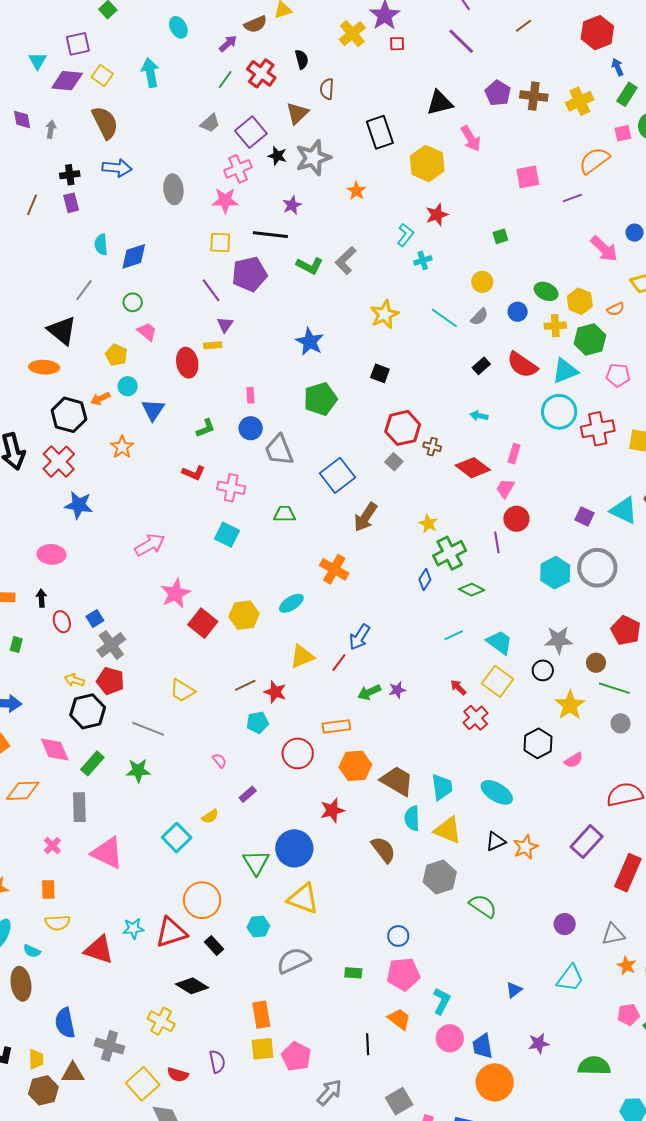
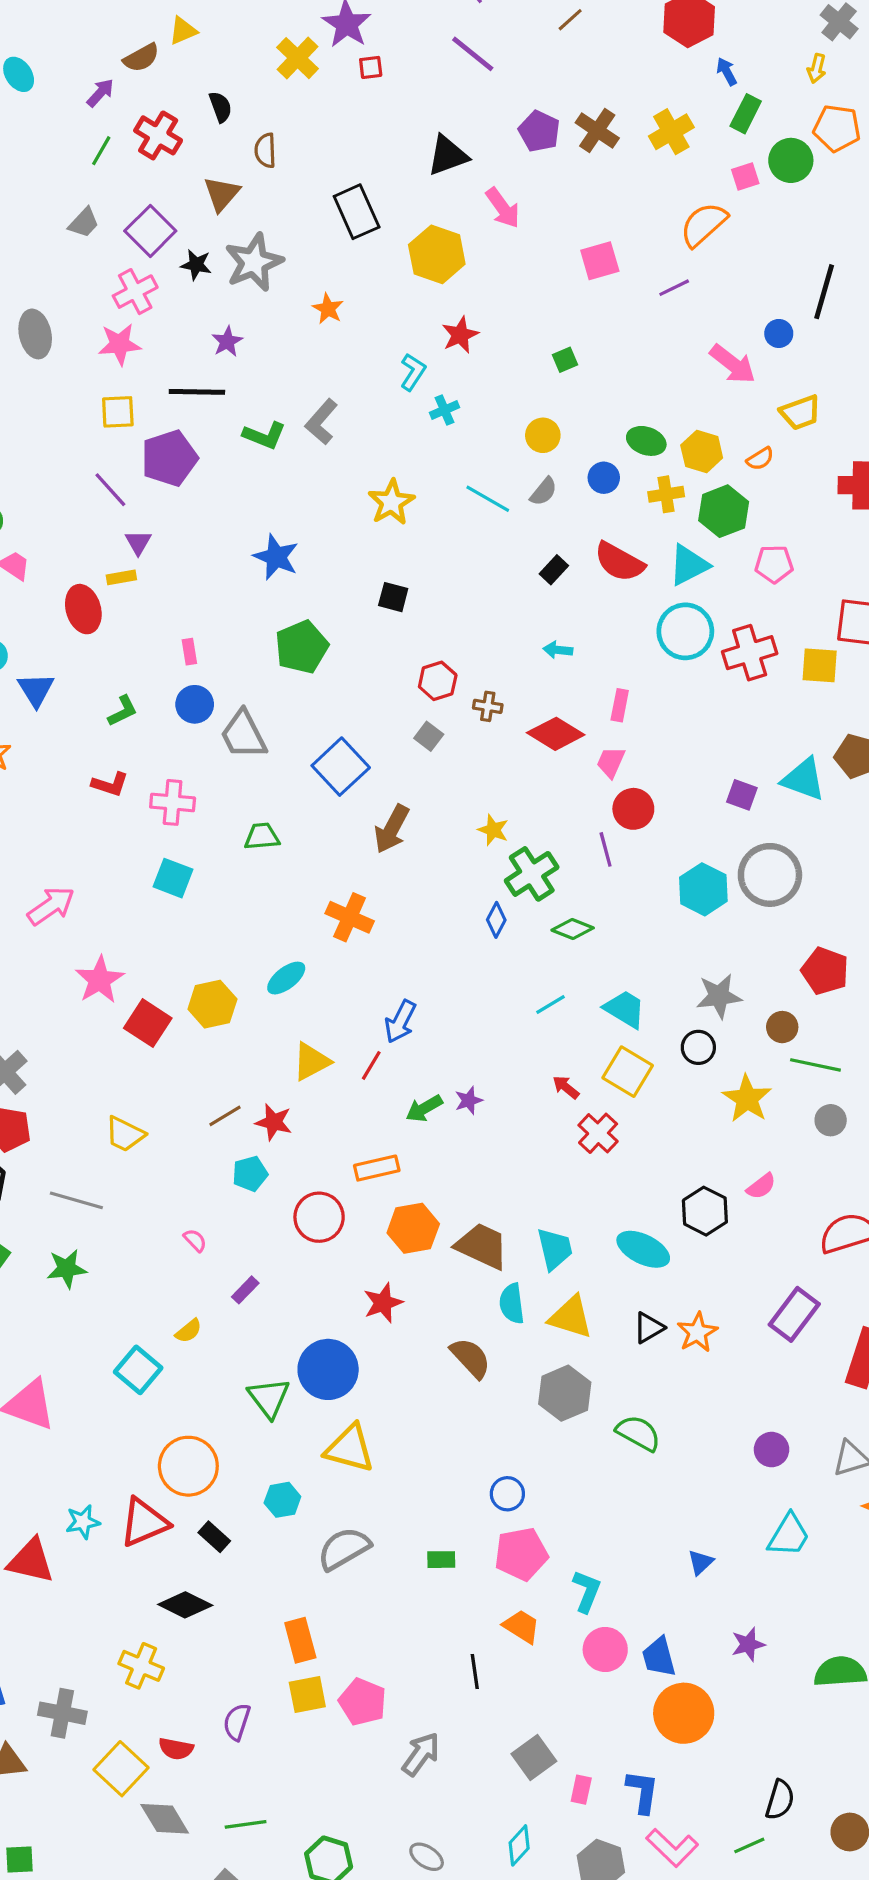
brown cross: (534, 96) -> (597, 130), turned 32
red hexagon: (403, 428) -> (438, 681), size x0.7
black hexagon: (538, 743) -> (705, 1211), moved
purple semicircle: (217, 1062) -> (237, 1722), turned -145

